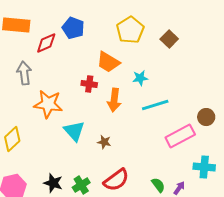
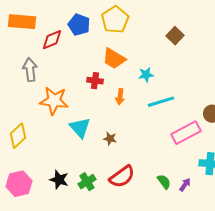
yellow pentagon: (130, 30) -> (115, 20), moved
orange arrow: (114, 100) -> (120, 97), size x0.7

